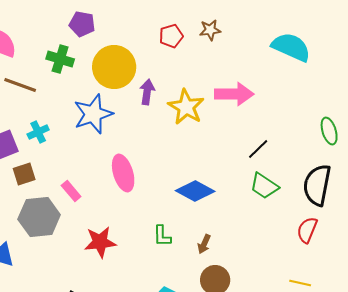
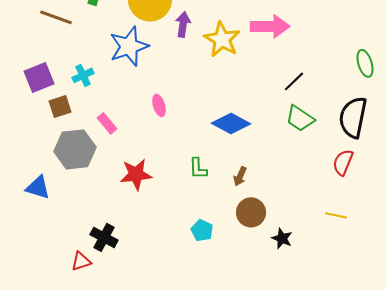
cyan cross: (38, 132) -> (83, 75), moved
pink ellipse: (123, 173) -> (159, 105), size x0.6

